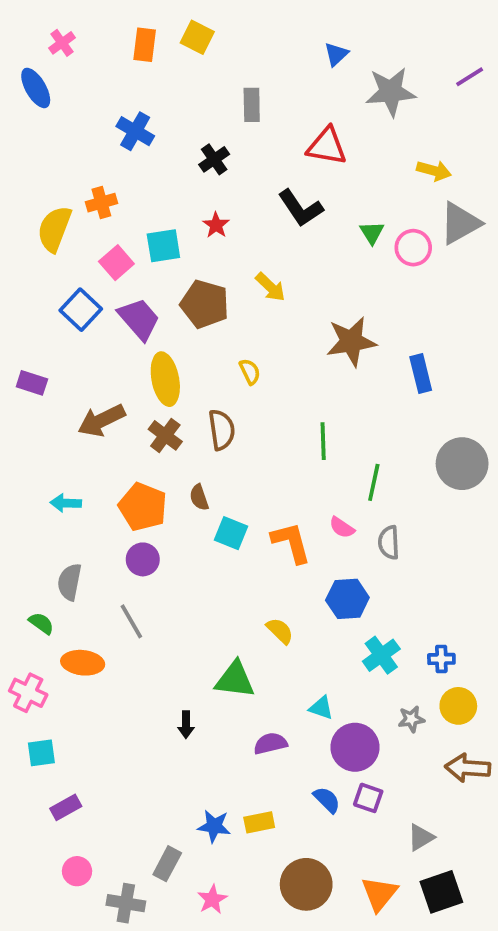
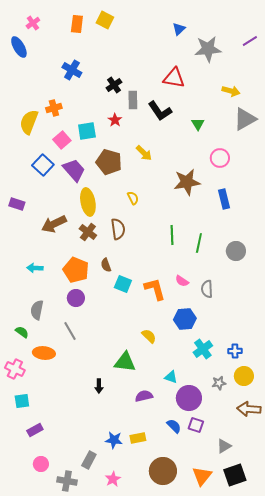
gray rectangle: (252, 105) -> (133, 100), moved
pink circle: (413, 248) -> (220, 158), moved
gray circle: (462, 464) -> (236, 251), moved, size x0.7
green line: (374, 482) -> (199, 243), moved

